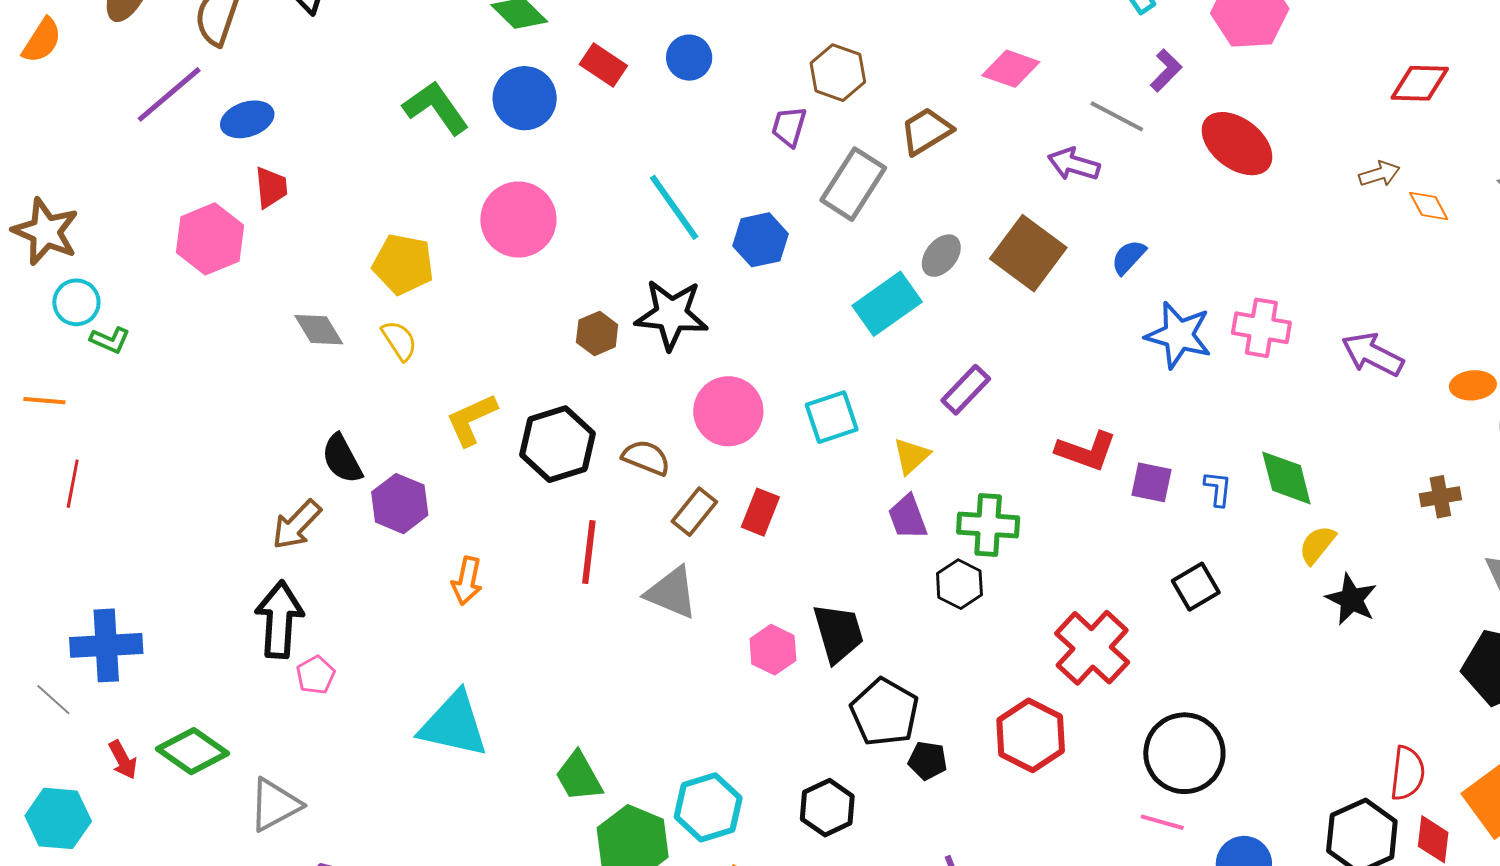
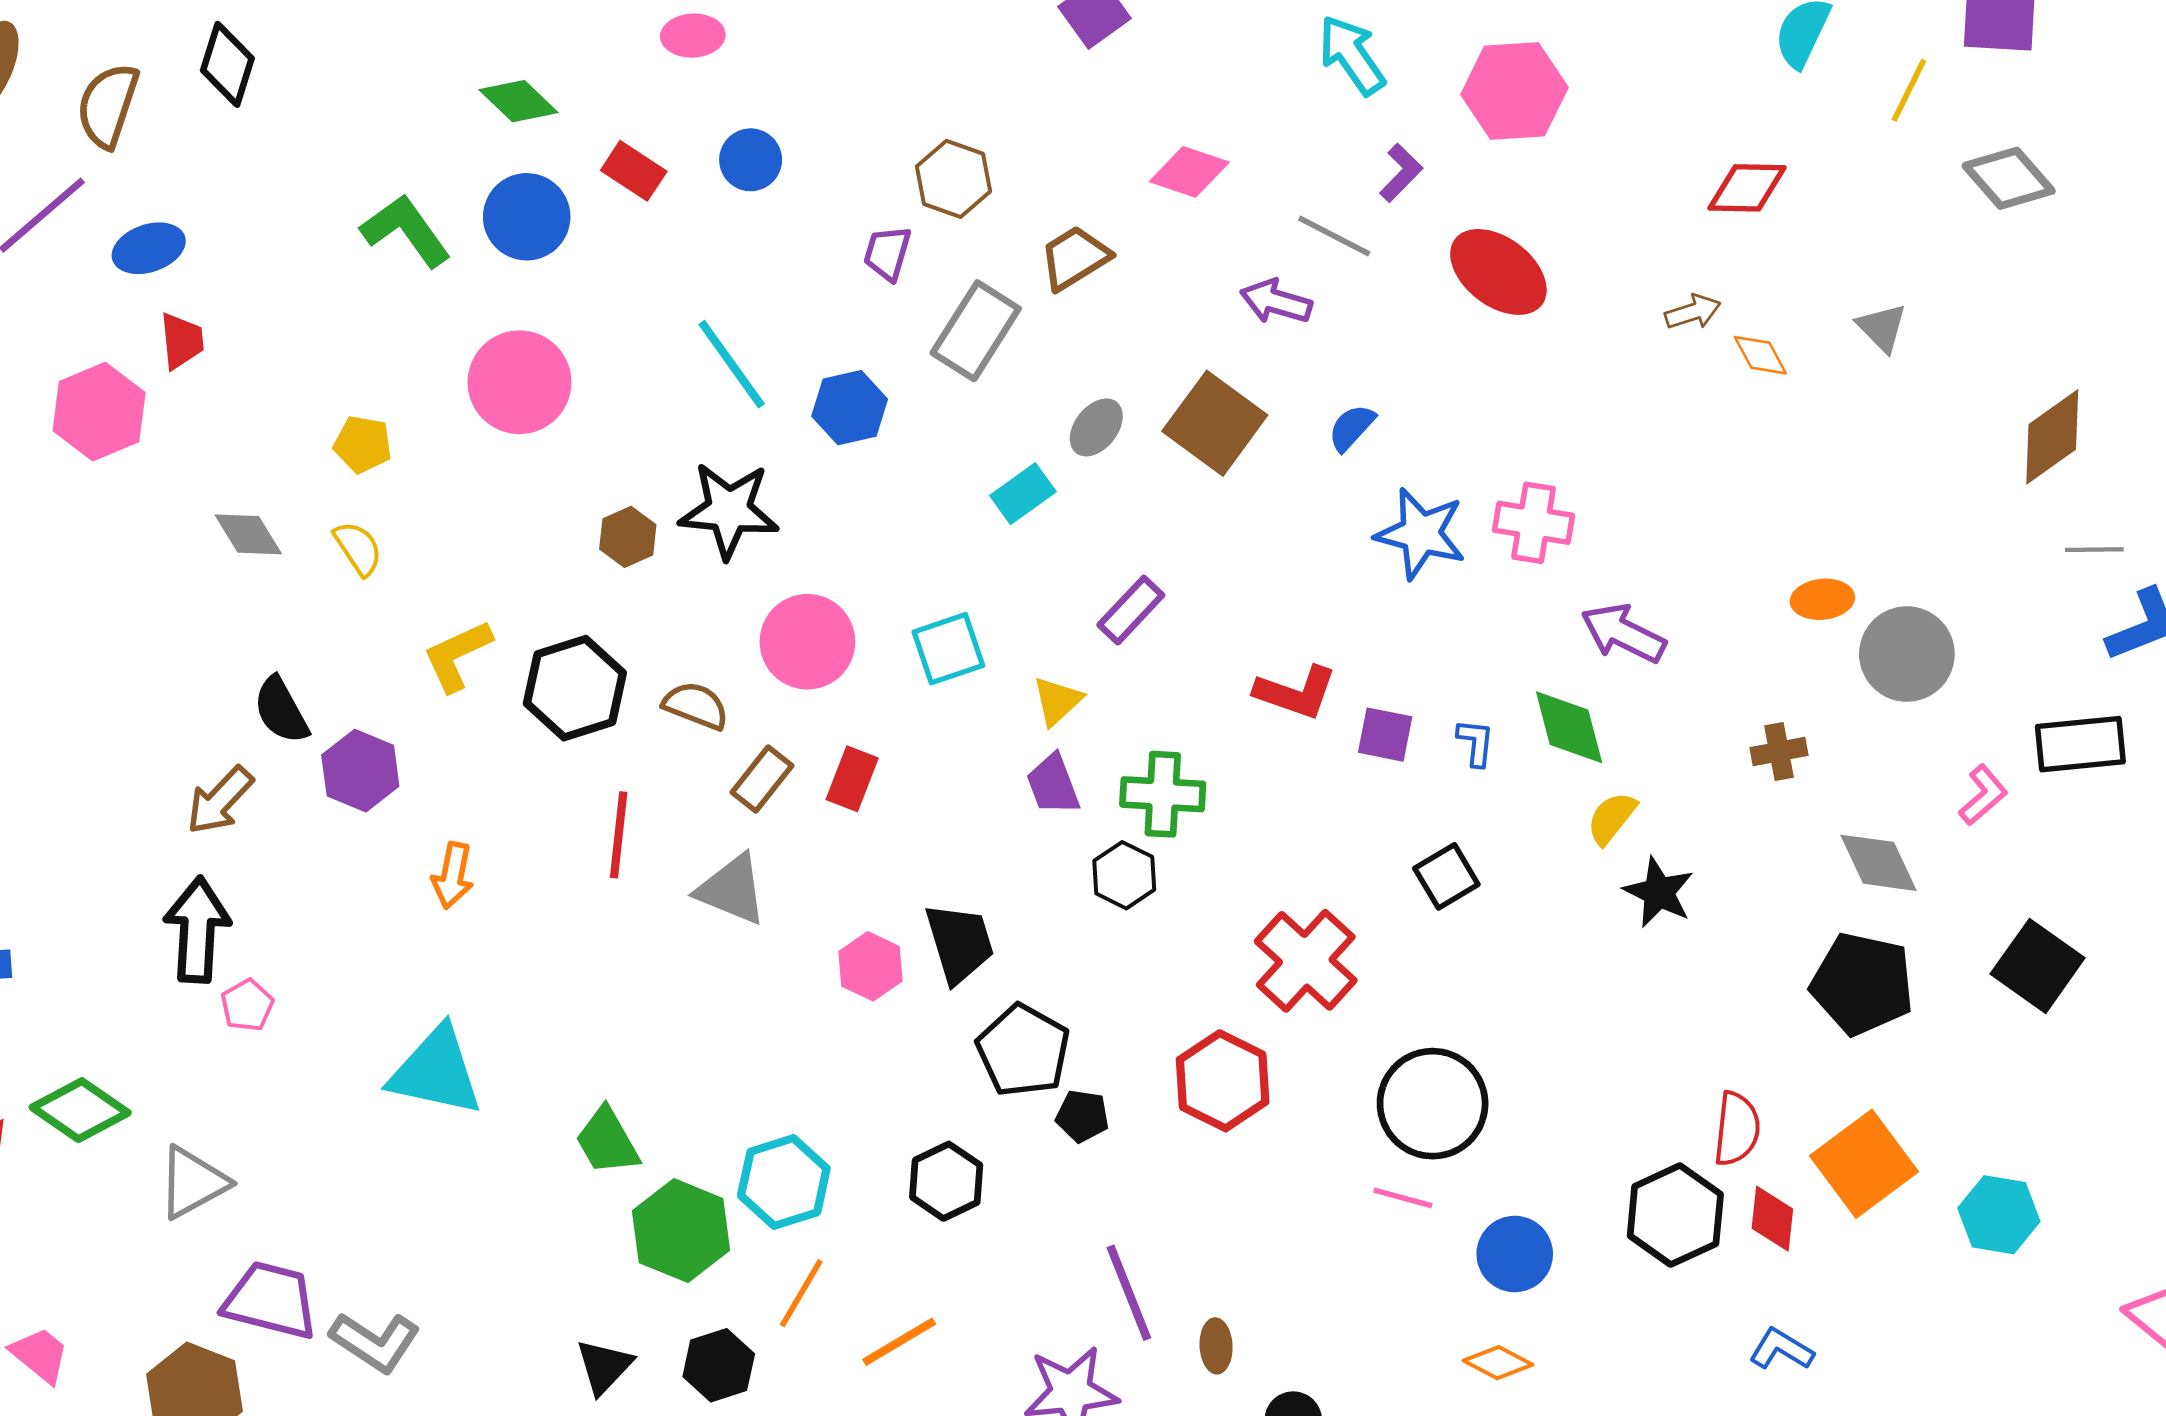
yellow pentagon: (403, 264) -> (363, 444), size x0.7
cyan rectangle: (887, 304) -> (1023, 494), size x0.7
purple arrow: (1373, 354) -> (1623, 633), moved

